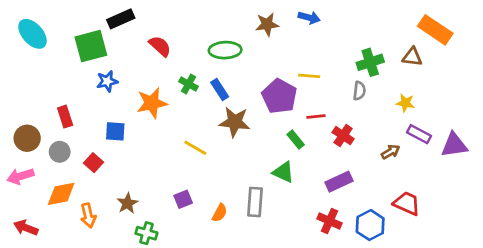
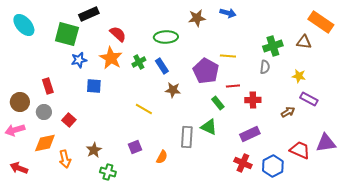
green square: (91, 46) -> (67, 34), turned 30
green cross: (188, 84) -> (139, 62), turned 32
orange star: (152, 103) -> (111, 58), moved, turned -30
brown star: (235, 122) -> (173, 90), size x0.7
blue square: (115, 131) -> (94, 86), moved
red cross: (343, 136) -> (253, 100), turned -35
purple triangle: (454, 145) -> (326, 143), moved
gray rectangle: (255, 202) -> (187, 137), moved

